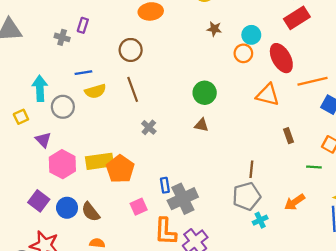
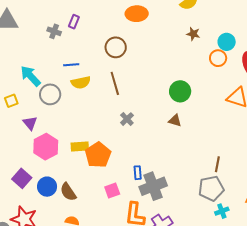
cyan arrow: (40, 88) -> (31, 76), turned -45
yellow rectangle: (100, 161) -> (80, 147), size x0.7

